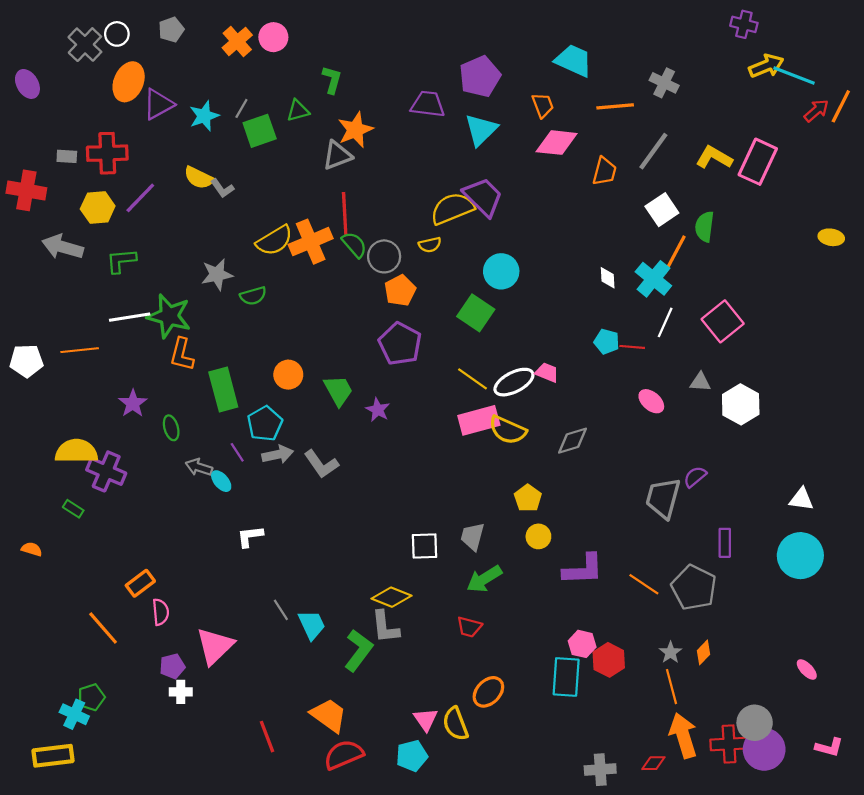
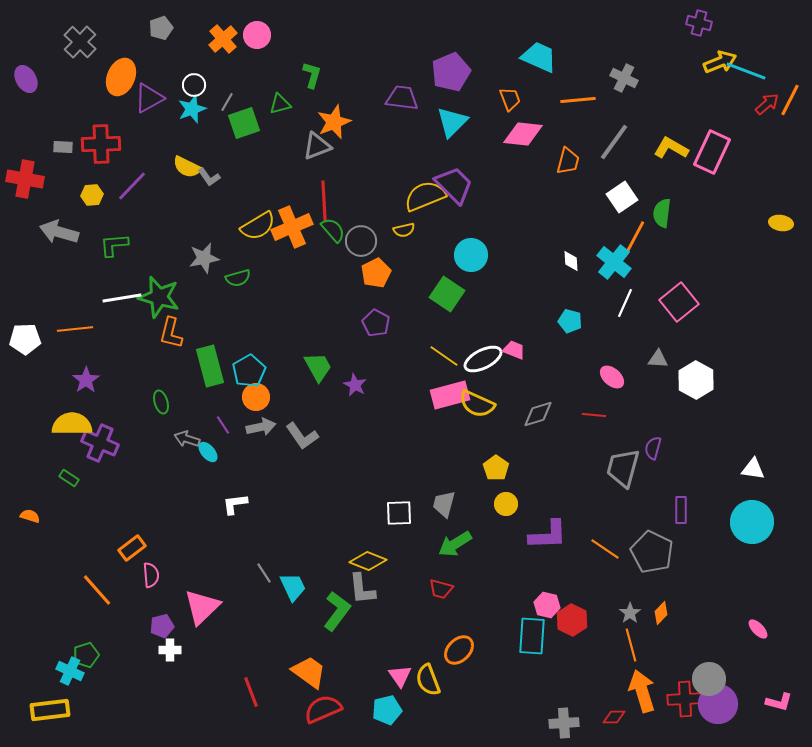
white circle: (117, 34) -> (194, 85), moved
yellow hexagon: (98, 207) -> (92, 195), size x0.7
purple pentagon: (400, 344) -> (376, 323), size x0.7
red line: (632, 347) -> (594, 415), moved
orange circle: (288, 375) -> (256, 397), moved
purple star: (133, 403) -> (86, 380), moved
cyan pentagon: (265, 424) -> (249, 371), moved
purple semicircle: (695, 477) -> (653, 448), turned -35

